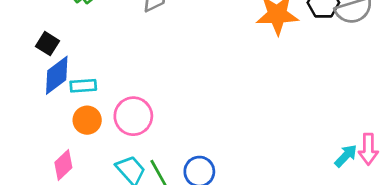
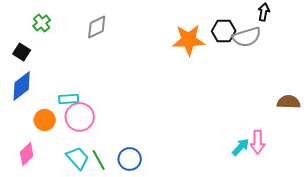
black square: (48, 44) -> (22, 52), moved
cyan rectangle: (83, 86) -> (69, 99), moved

